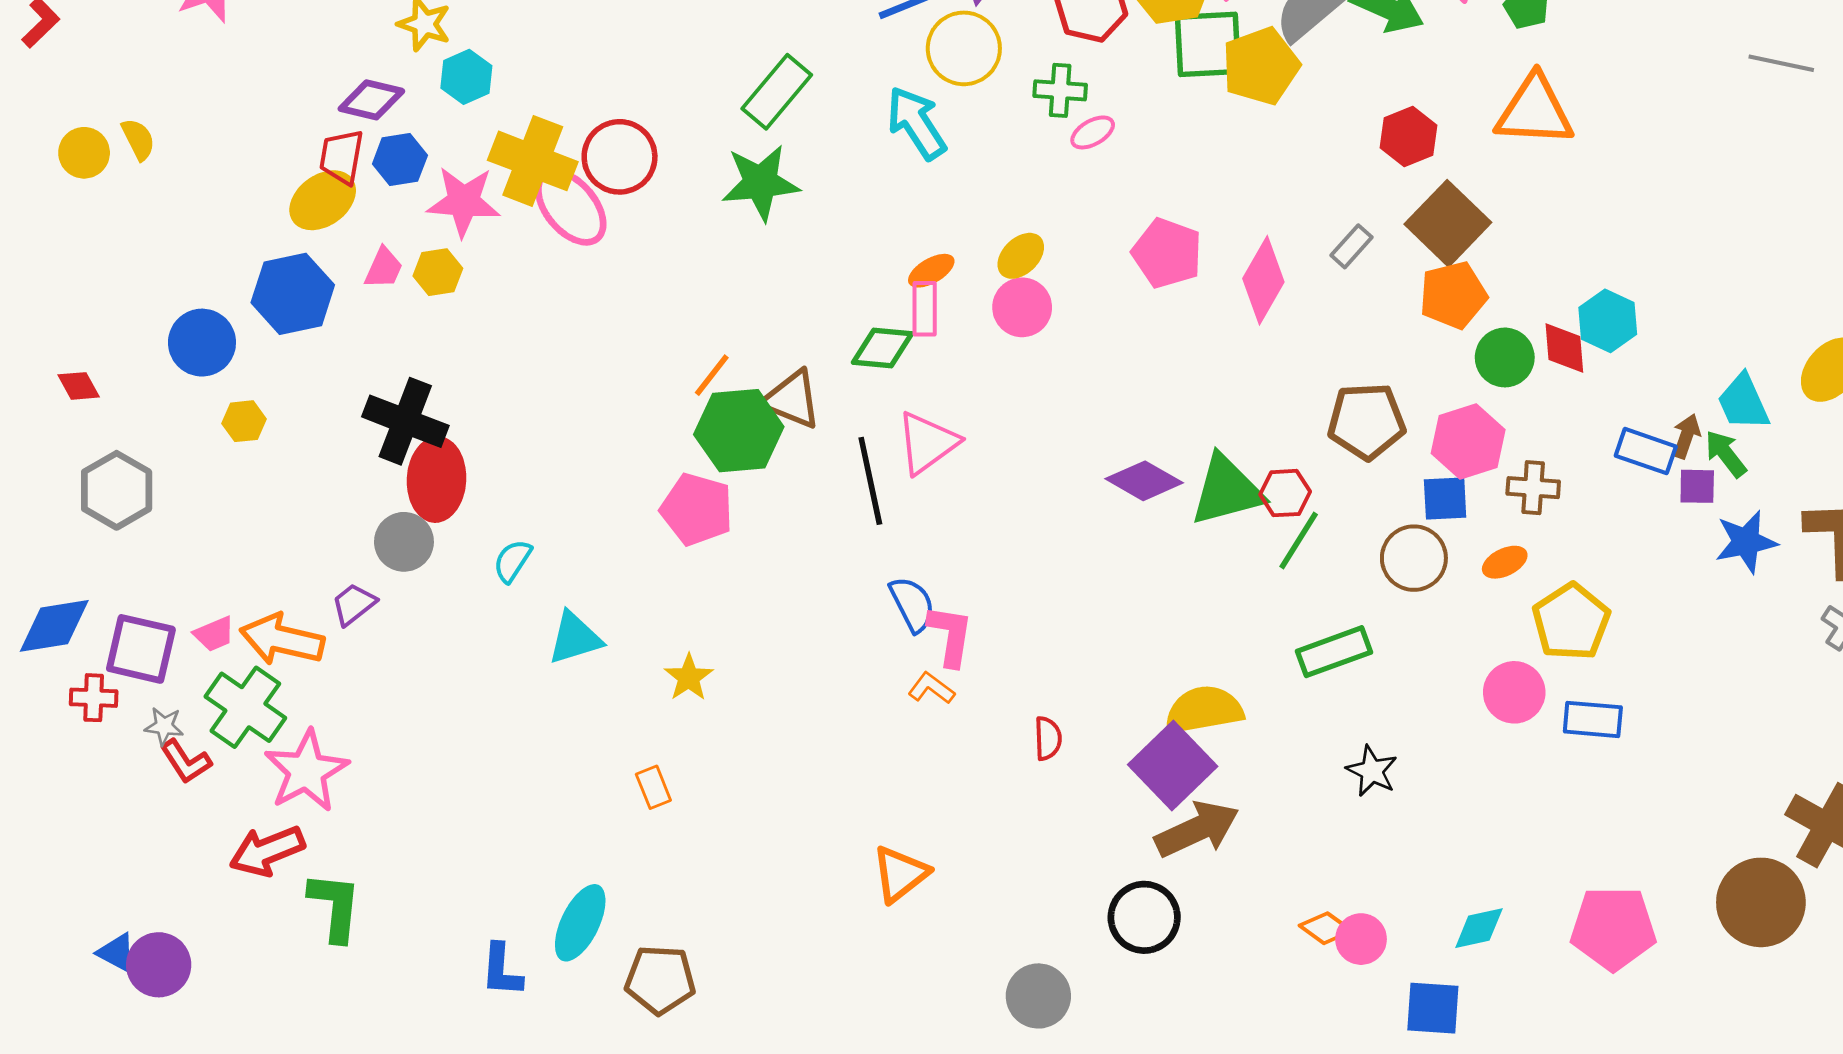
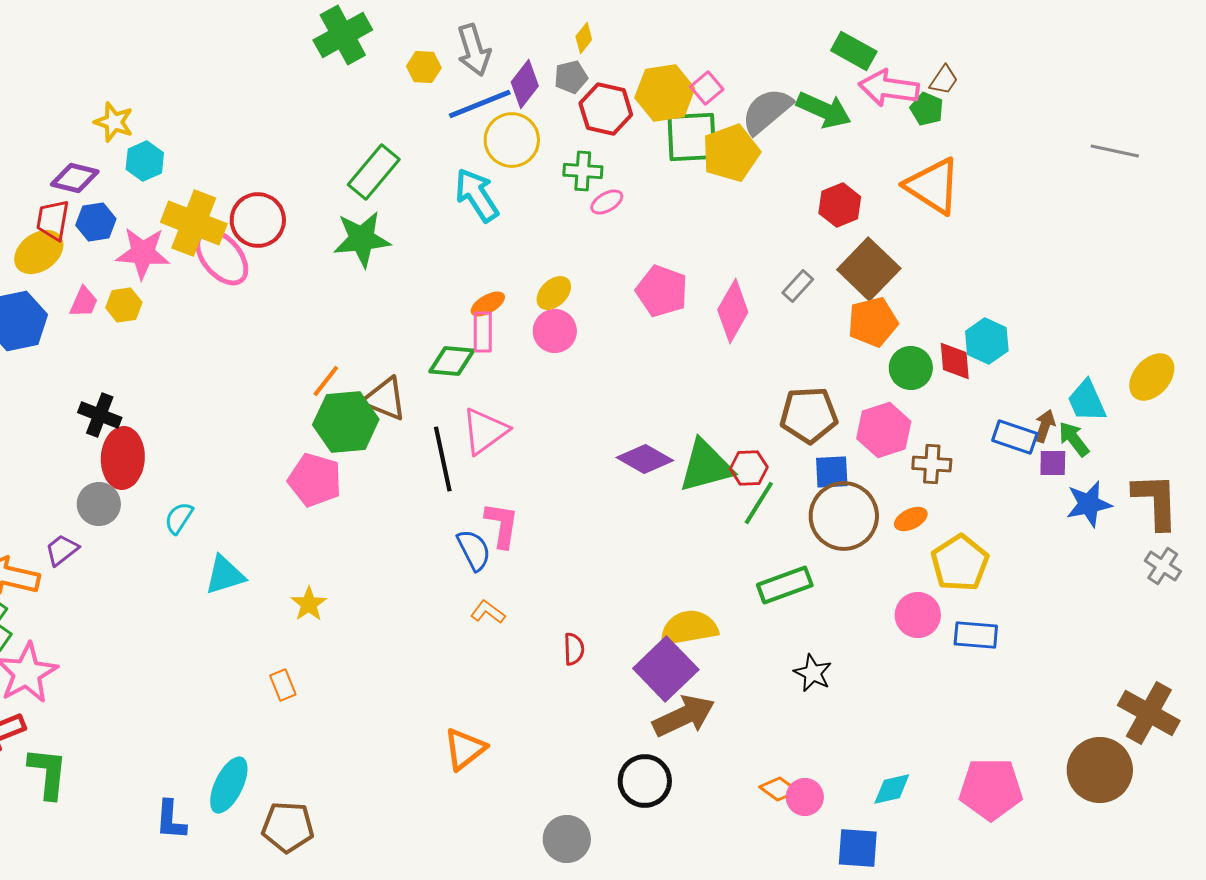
orange triangle: (1535, 111) -> (933, 186), turned 30
black cross: (405, 421) -> (100, 415), size x0.7
blue square: (1445, 498) -> (832, 472), moved
brown circle: (1414, 558) -> (844, 516), size x1.4
pink L-shape: (950, 635) -> (502, 525), moved

